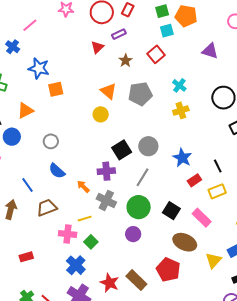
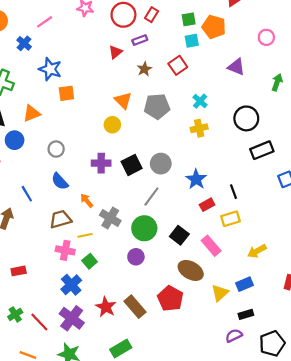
purple cross: (106, 171) -> (101, 163), moved
brown trapezoid: (47, 208) -> (61, 219), moved

